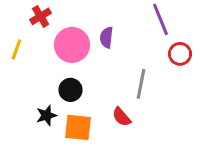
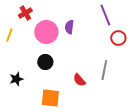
gray line: (141, 84) -> (104, 70), moved
black star: (46, 115) -> (16, 79), moved
orange square: (78, 127) -> (50, 98), moved

